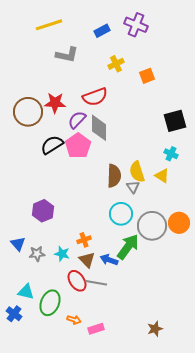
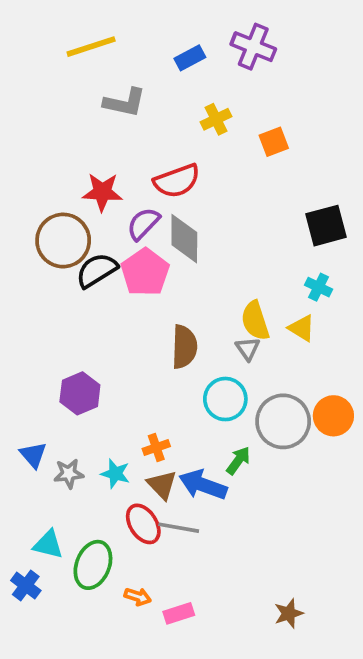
brown circle: (28, 112) -> (63, 241), moved
brown semicircle: (114, 176) -> (184, 347), moved
green arrow: (128, 247) -> (238, 461), size x0.6
blue arrow: (109, 260) -> (203, 485), size x1.4

